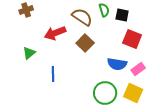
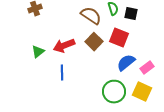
red arrow: (55, 33) -> (64, 46), moved
red square: (132, 39) -> (119, 38), moved
blue semicircle: (117, 64) -> (126, 63), turned 132

